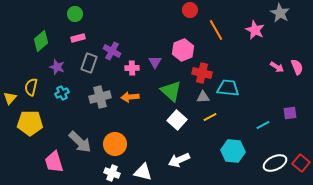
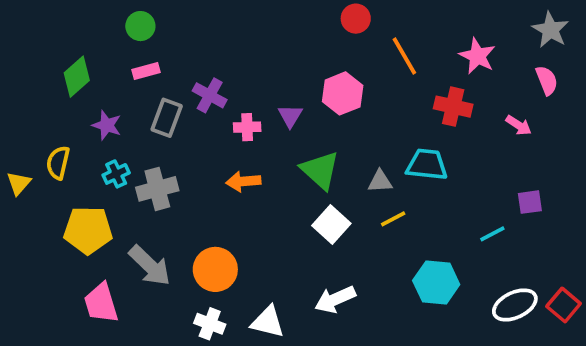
gray star: (280, 13) -> (550, 30), moved
pink semicircle: (297, 67) -> (547, 80), moved
red cross: (202, 73) -> (453, 107), moved
gray cross: (100, 97) -> (157, 189), moved
purple square: (290, 113) -> (530, 202), moved
yellow pentagon: (30, 123) -> (88, 230), moved

